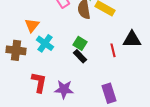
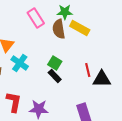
black triangle: (132, 39) -> (102, 79), moved

